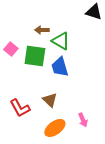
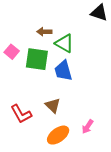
pink arrow: (83, 120) -> (88, 127), turned 56

